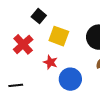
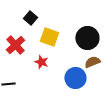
blue circle: (70, 79) -> (75, 78), moved

